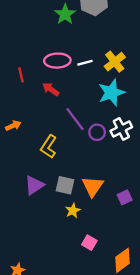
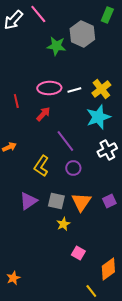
green star: (65, 14) -> (56, 46), turned -30
red arrow: (51, 89) -> (43, 114), turned 98
purple circle: (97, 132) -> (73, 168), moved
purple square: (125, 197) -> (109, 201), moved

